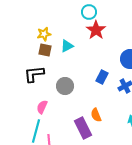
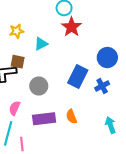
brown square: (45, 50) -> (18, 62), moved
blue rectangle: (102, 77) -> (78, 76), size x1.5
purple rectangle: (83, 128) -> (44, 119), moved, turned -70

